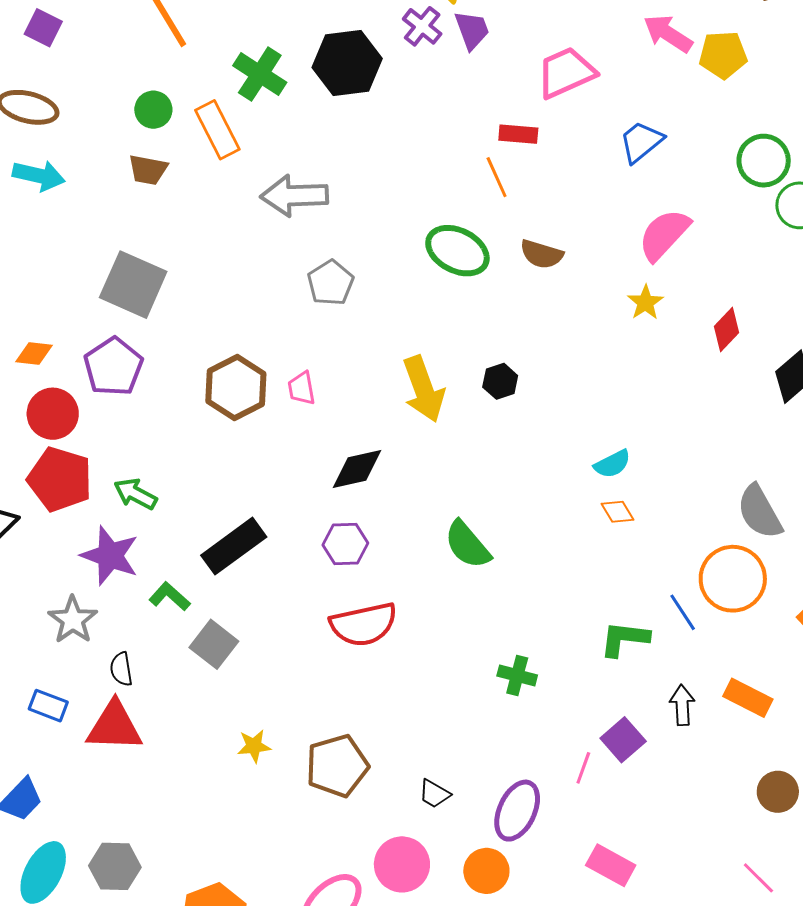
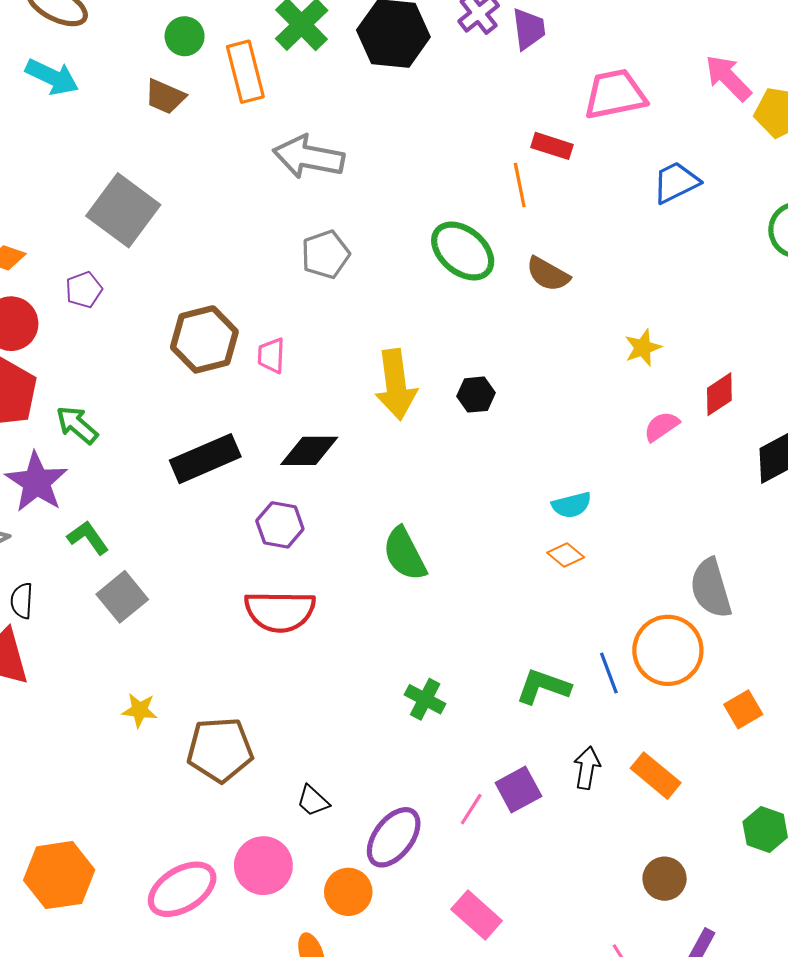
pink semicircle: (664, 235) -> (661, 426), moved, size x0.6
purple pentagon: (113, 367) -> (84, 290), size x0.6
orange diamond: (617, 512) -> (566, 555), turned -32
black rectangle: (234, 546) -> (205, 459), moved

